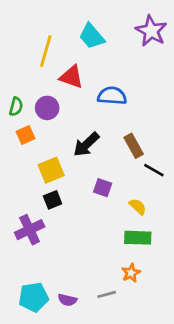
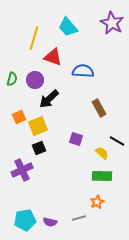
orange square: (25, 135) -> (19, 117), moved
black arrow: (86, 144) -> (49, 99), moved
black line: (154, 170) -> (117, 141), moved

